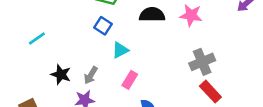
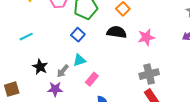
pink star: (191, 15) -> (146, 37), turned -30
cyan triangle: (120, 50) -> (79, 60), moved

